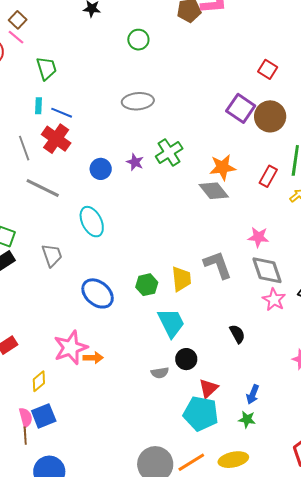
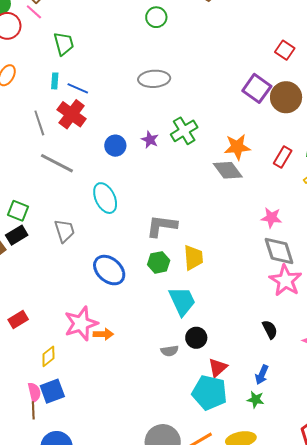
gray L-shape: (218, 265) -> (162, 226), moved, turned -64
pink star: (274, 300) -> (285, 280), size x1.4
black semicircle: (237, 334) -> (270, 330), moved

